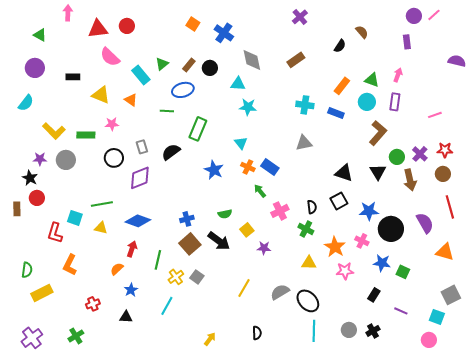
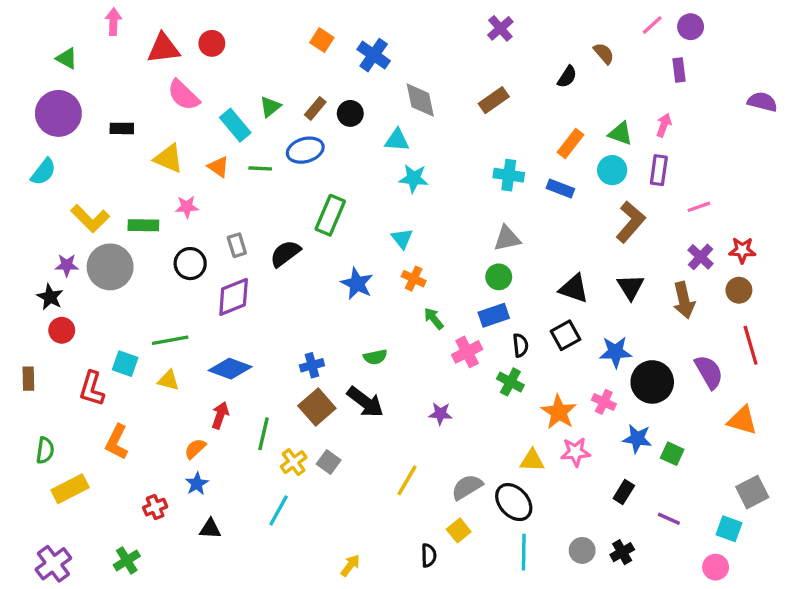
pink line: (434, 15) -> (652, 25), moved
purple circle: (35, 68) -> (58, 113), size x1.4
green line: (167, 111) -> (260, 168), moved
pink line: (435, 115) -> (699, 207), moved
green circle: (397, 157) -> (499, 277), moved
gray circle: (66, 160) -> (110, 267), size x1.4
blue rectangle: (270, 167) -> (494, 315), moved, turned -54
brown rectangle: (17, 209) -> (28, 379), moved
yellow square: (247, 230) -> (459, 530), moved
yellow triangle: (309, 263) -> (532, 460), moved
blue star: (131, 290) -> (197, 484), moved

